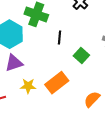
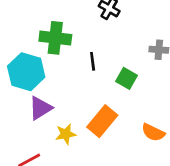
orange semicircle: (92, 99) -> (153, 132), turned -96

